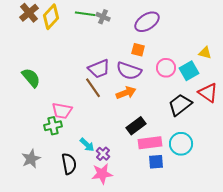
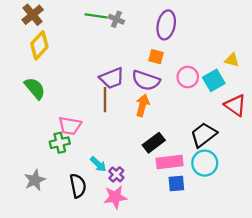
yellow diamond: (51, 17) -> (39, 45), moved
purple ellipse: (147, 22) -> (166, 25), turned -45
brown line: (93, 88) -> (105, 100), turned 35
orange arrow: (126, 93) -> (142, 105), turned -54
black trapezoid: (180, 105) -> (204, 135), moved

